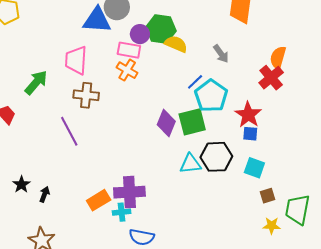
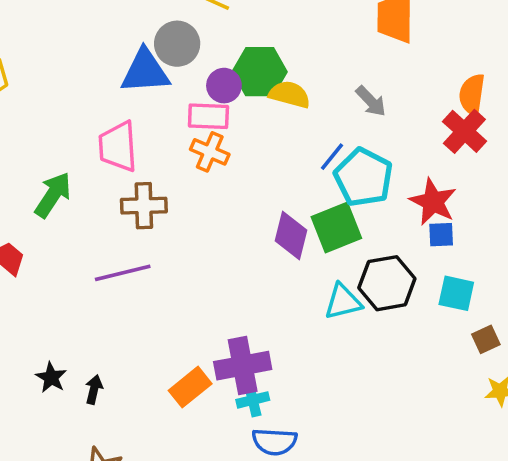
purple line: (69, 131) -> (123, 273), turned -68
cyan cross: (122, 212) -> (253, 400), moved

